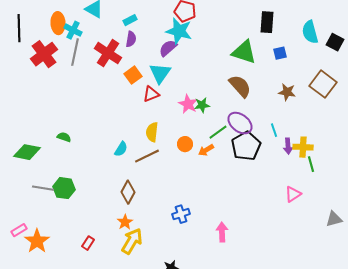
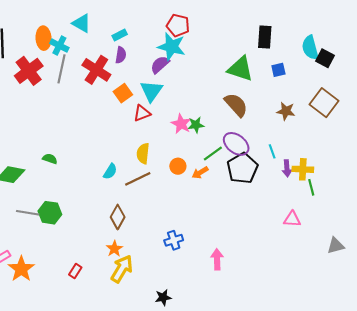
black square: (335, 42) -> (325, 58), moved
pink triangle: (293, 194) -> (292, 219), turned 36

